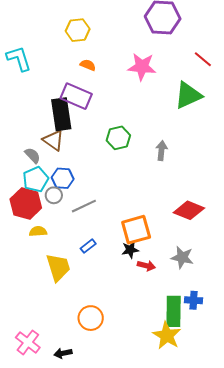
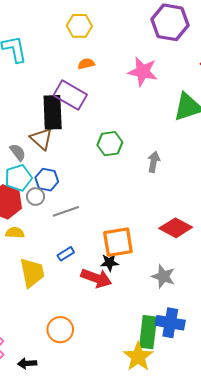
orange semicircle: (88, 65) -> (86, 64), turned -42
red arrow: (146, 266) -> (96, 278), moved, size x1.6
blue cross: (194, 300) -> (170, 323), size x1.5

